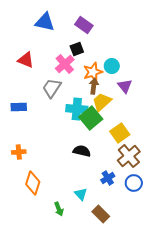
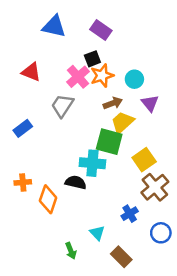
orange star: (93, 72) -> (102, 76), moved
brown arrow: (94, 86) -> (113, 103), turned 63
blue rectangle: (19, 107) -> (23, 128), turned -35
cyan cross: (77, 109) -> (92, 163), moved
green square: (91, 118) -> (109, 142), turned -35
black semicircle: (82, 151) -> (76, 182), moved
orange diamond: (33, 183) -> (48, 199), moved
blue circle: (134, 183) -> (161, 233), moved

